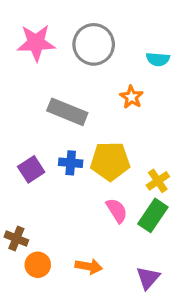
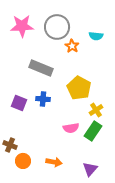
orange star: (132, 97) -> (72, 46), moved
yellow pentagon: (110, 161) -> (79, 88), moved, turned 30
purple square: (31, 169) -> (19, 103), turned -35
pink semicircle: (117, 211) -> (71, 128), turned 112

